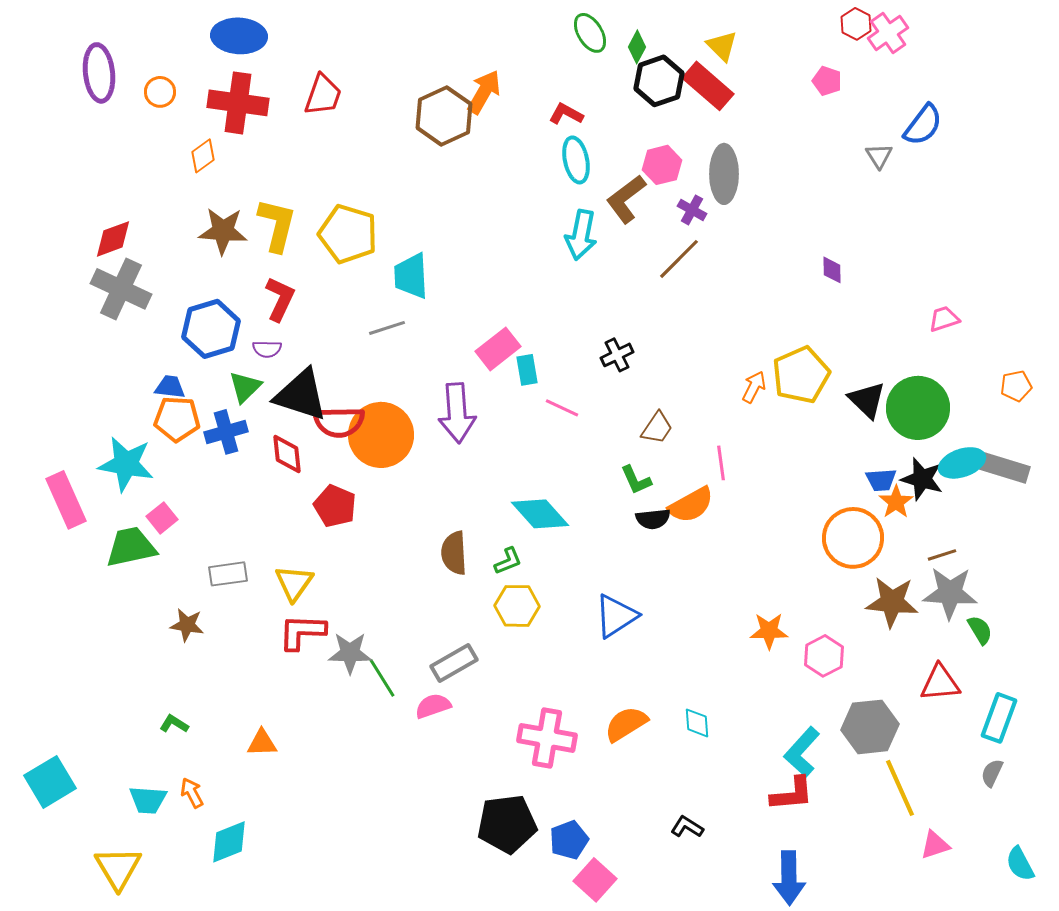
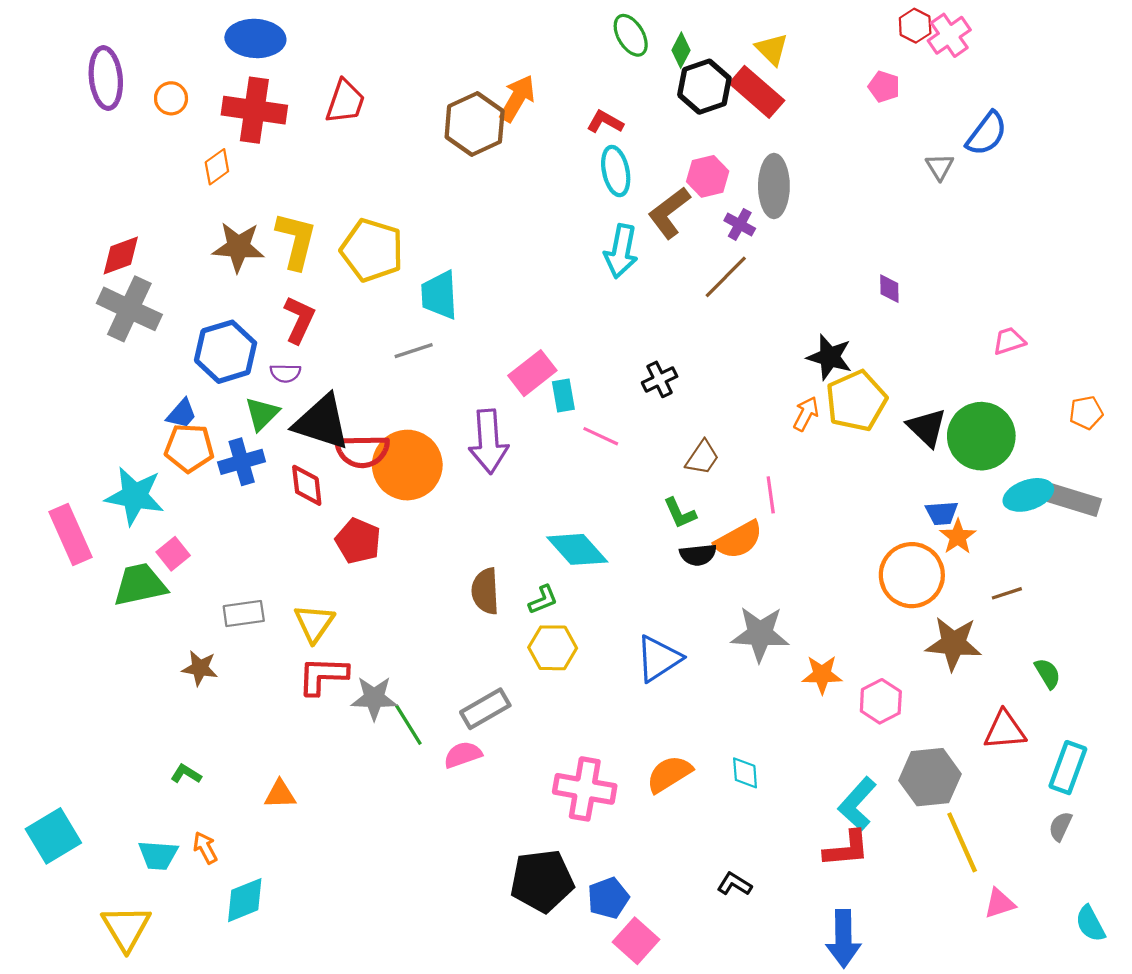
blue trapezoid: (170, 387) -> (182, 414), turned 124
black star: (922, 479) -> (830, 357), moved
gray star: (950, 593) -> (760, 634), moved

